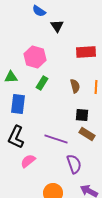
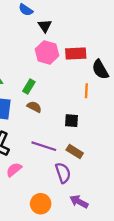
pink hexagon: (35, 57) -> (47, 52), moved
brown semicircle: (75, 86) -> (34, 107), moved, turned -48
brown rectangle: (87, 134) -> (75, 152), moved

